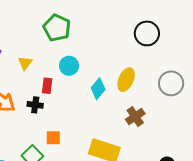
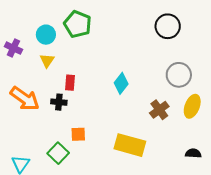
cyan circle: (69, 66) -> (46, 35), moved
yellow ellipse: (126, 80) -> (192, 106), moved
gray circle: (171, 83) -> (179, 75), moved

